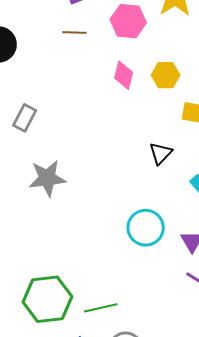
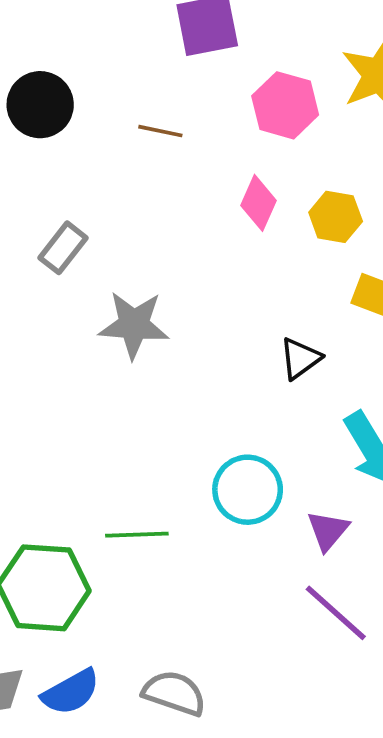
brown line: (74, 32) -> (160, 131), moved
gray star: (47, 178) -> (134, 325), moved
green line: (101, 308) -> (137, 535), moved

